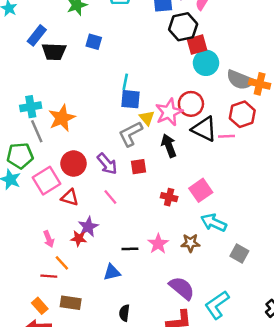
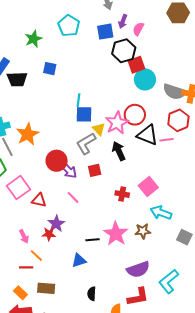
red circle: (74, 164) -> (57, 161), moved
pink star: (158, 244) -> (116, 234), size x1.4
purple semicircle: (182, 288) -> (138, 269), turned 125

